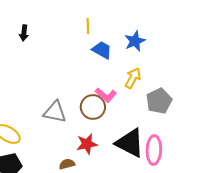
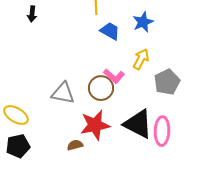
red star: (87, 144) -> (95, 125), size x1.4

